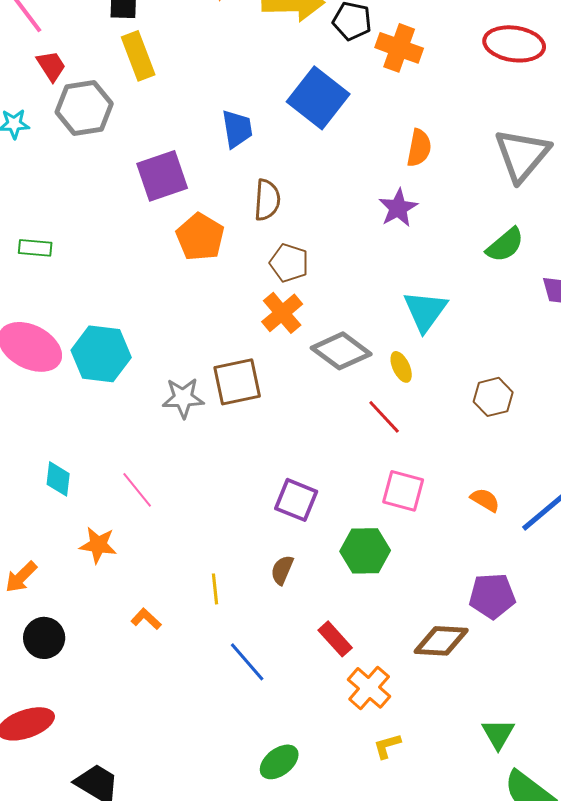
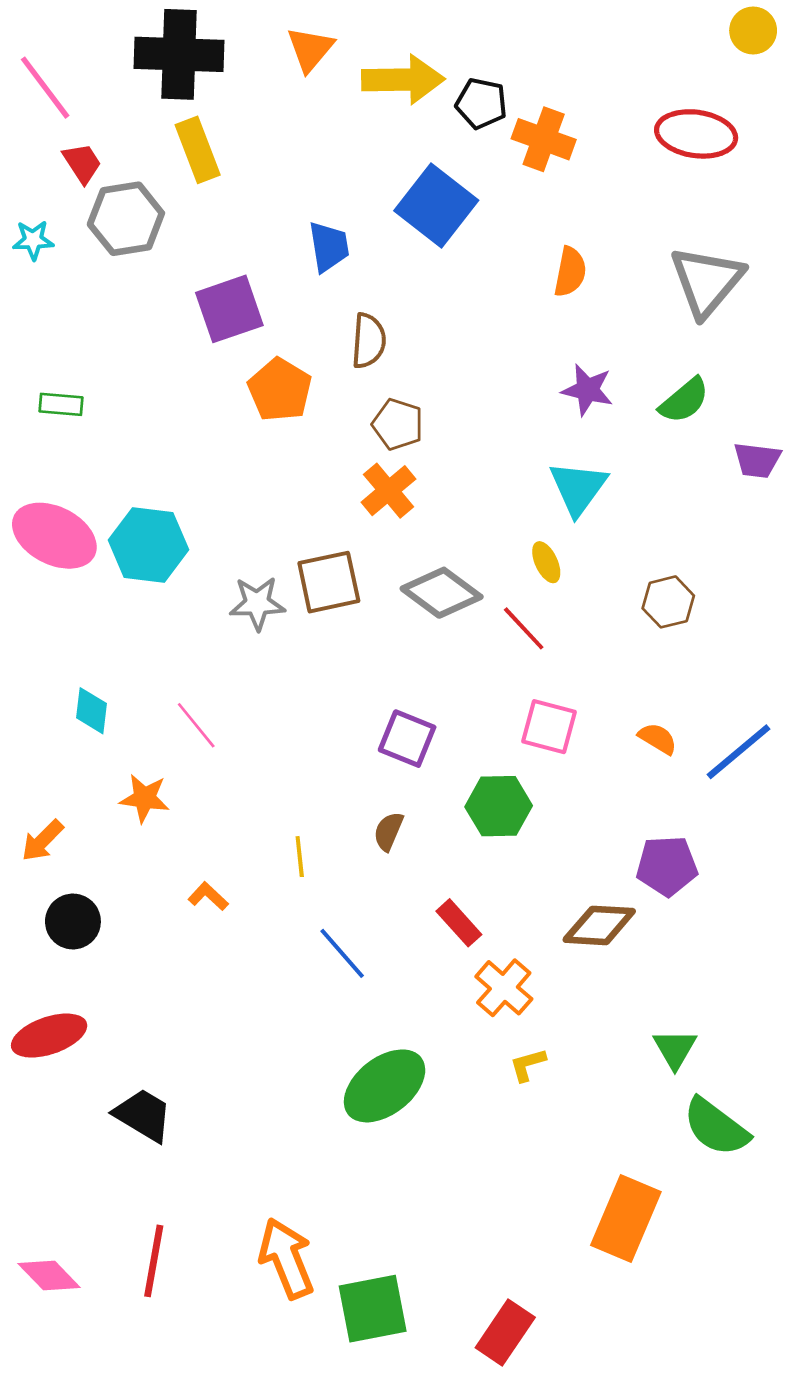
purple star: (398, 208) -> (587, 390), moved, turned -30
gray diamond: (341, 351) -> (442, 593), moved
green ellipse: (279, 762) -> (385, 1086), size x1.6

